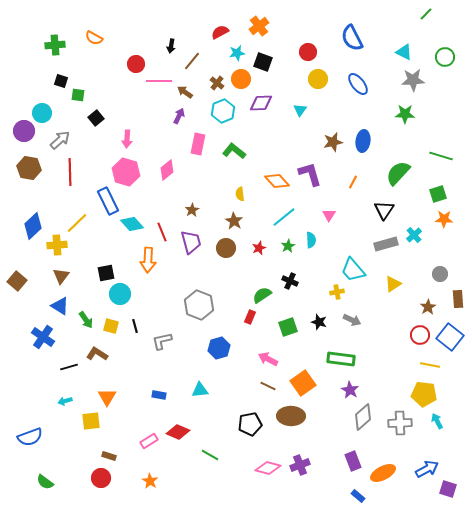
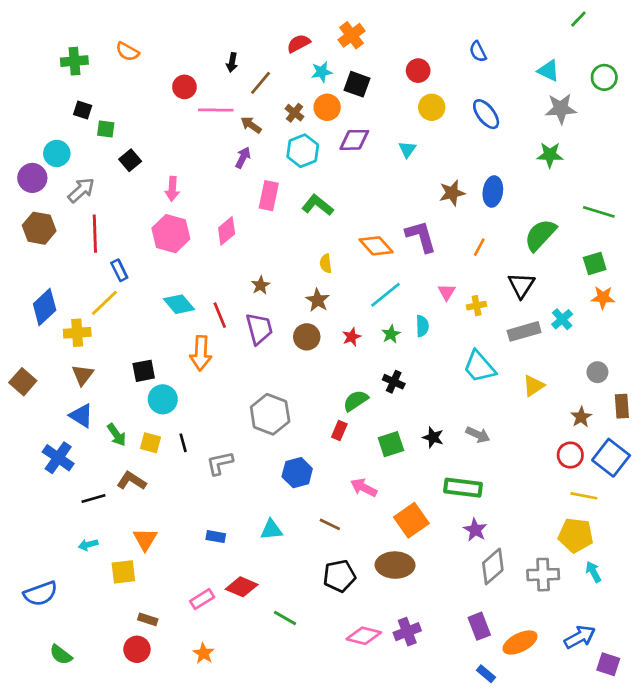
blue semicircle: (352, 38) -> (478, 52), size x0.6
blue rectangle: (108, 201) -> (119, 270), moved, size x0.6
yellow cross: (337, 292) -> (477, 306), moved
brown line: (268, 386) -> (330, 524), moved

